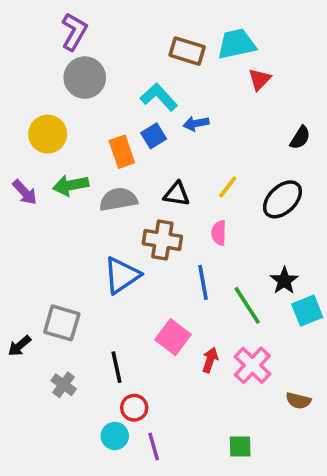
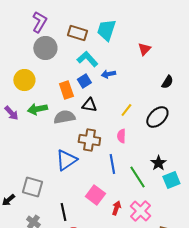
cyan trapezoid: (237, 44) -> (106, 30), moved, turned -60
brown rectangle: (187, 51) -> (77, 33), moved
black triangle: (177, 194) -> (89, 105), moved

